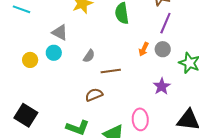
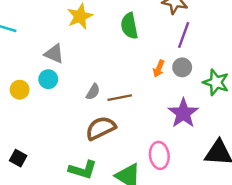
gray semicircle: (89, 56) -> (93, 92), moved
purple star: (162, 86) -> (183, 113), size x1.4
brown semicircle: (94, 95) -> (101, 128), size x1.4
black square: (26, 115) -> (18, 158), size x0.6

